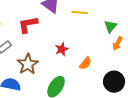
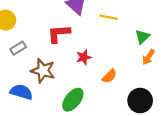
red L-shape: (28, 25) -> (59, 34), moved
brown star: (28, 64) -> (43, 71), turned -30

